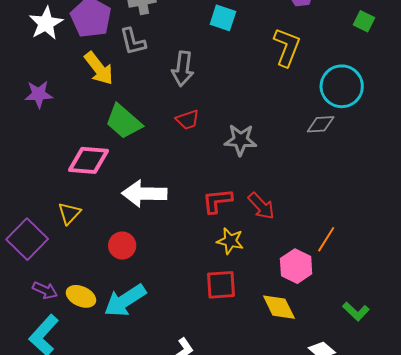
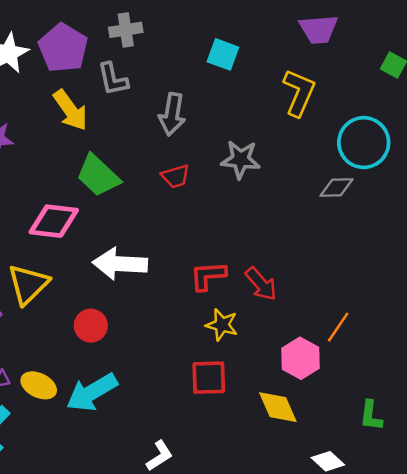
gray star: (241, 140) -> (241, 159), moved
yellow triangle: (69, 213) -> (28, 284), size x1.5
green L-shape: (356, 311) -> (371, 416), turned 52

